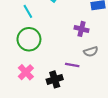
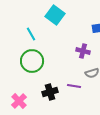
pink cross: (26, 72) -> (19, 101), moved
black cross: (55, 79) -> (50, 92), moved

